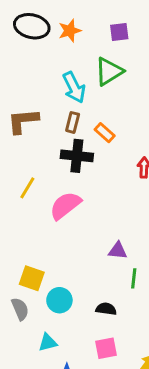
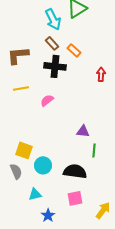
brown L-shape: (23, 121) -> (18, 55), moved
brown rectangle: (73, 122) -> (52, 43), turned -56
yellow line: (27, 188) -> (21, 88), turned 49
pink semicircle: (65, 205) -> (47, 100), size x0.6
black semicircle: (106, 309) -> (75, 171), size x1.6

